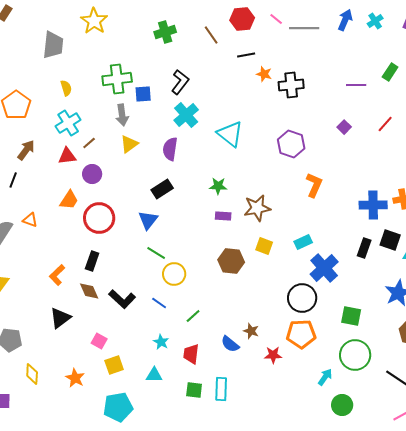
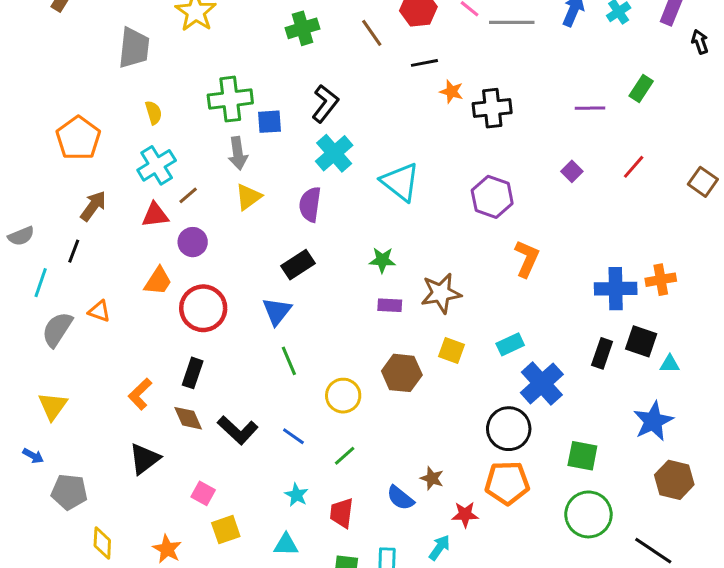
green line: (156, 253) -> (289, 361), turned 36
yellow circle: (174, 274) -> (343, 396), moved
cyan arrow: (325, 377) -> (439, 548), moved

